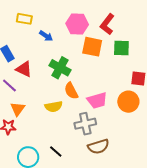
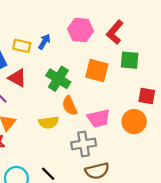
yellow rectangle: (24, 19) -> (22, 46), moved
blue arrow: (46, 36) -> (44, 42), turned -96
orange square: (92, 47) -> (97, 70), moved

